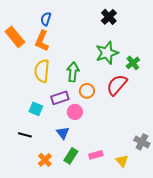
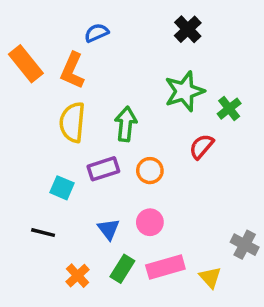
blue semicircle: (46, 19) -> (96, 33), moved, turned 48
red semicircle: (117, 85) -> (202, 146), size x0.7
orange circle: (87, 91) -> (150, 171), moved
pink circle: (75, 112) -> (150, 222), moved
pink rectangle: (96, 155) -> (165, 267), size x1.5

